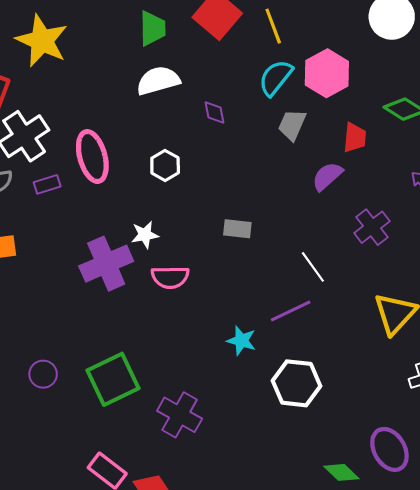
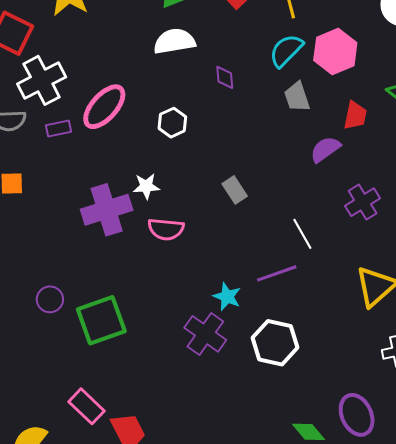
gray trapezoid: (292, 125) -> (297, 97), turned -48
pink ellipse: (92, 157) -> (104, 107), turned 51
gray rectangle: (237, 229) -> (235, 190), turned 44
purple circle: (43, 374) -> (50, 299), moved
purple cross: (180, 415) -> (205, 334), moved

